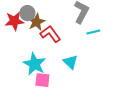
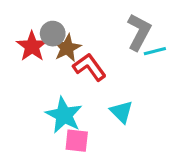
red star: (14, 21) -> (32, 46), turned -30
cyan line: (93, 32) -> (155, 51), moved

